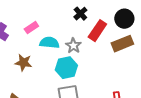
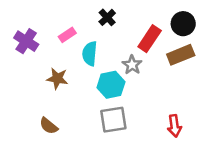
black cross: (80, 14) -> (107, 17), moved
cyan semicircle: (49, 43) -> (90, 54), turned -90
gray star: (73, 46) -> (132, 65), moved

